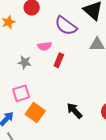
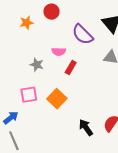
black arrow: (74, 111) -> (86, 127), moved
orange square: (35, 112) -> (57, 99), moved

